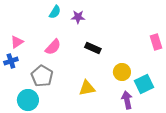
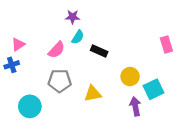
cyan semicircle: (55, 12) -> (78, 37), moved
purple star: (78, 17) -> (72, 17), moved
gray pentagon: (42, 76) -> (60, 81), moved, turned -30

